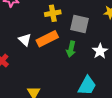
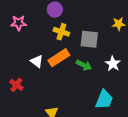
yellow cross: (53, 13) -> (61, 32), turned 35
green arrow: (71, 49) -> (84, 65), turned -70

